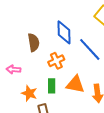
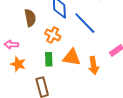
orange cross: (56, 61) -> (53, 35), turned -35
orange star: (29, 93) -> (18, 64), moved

